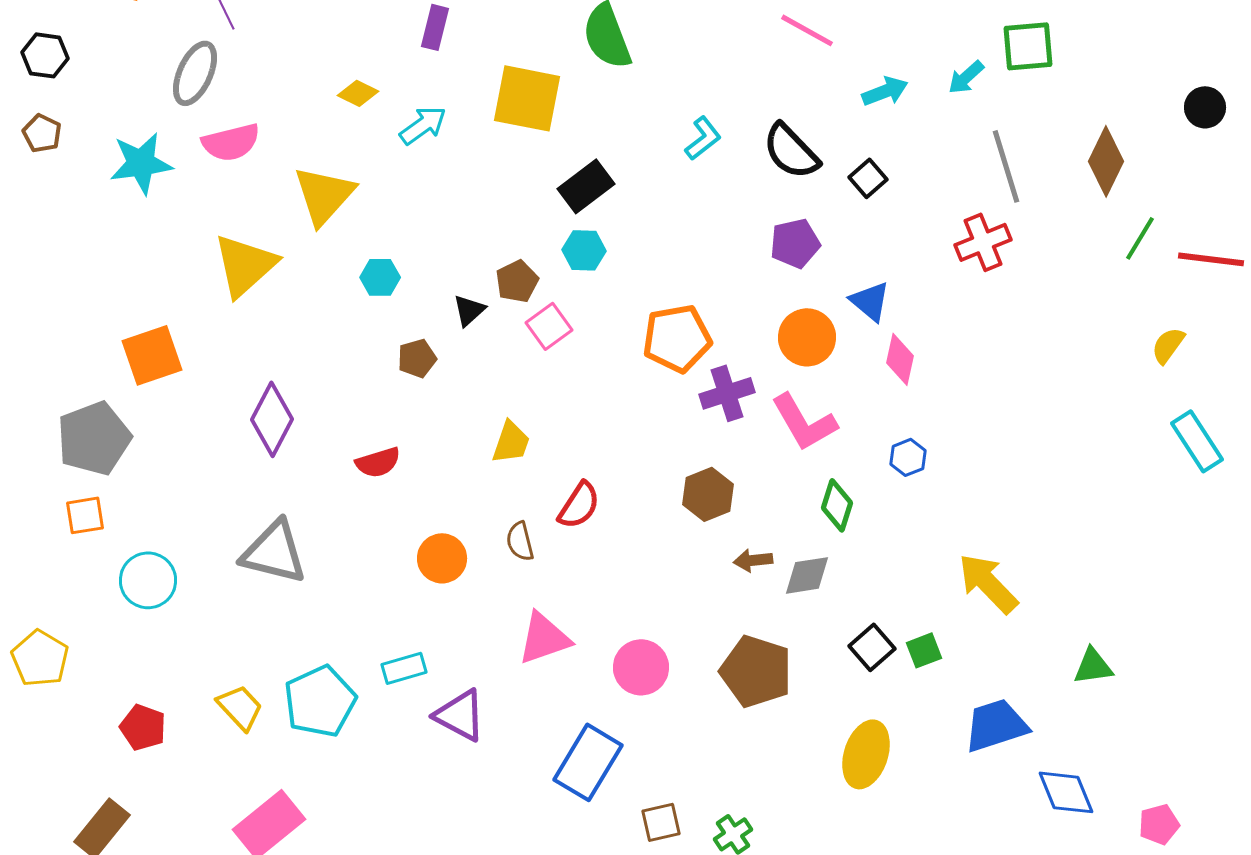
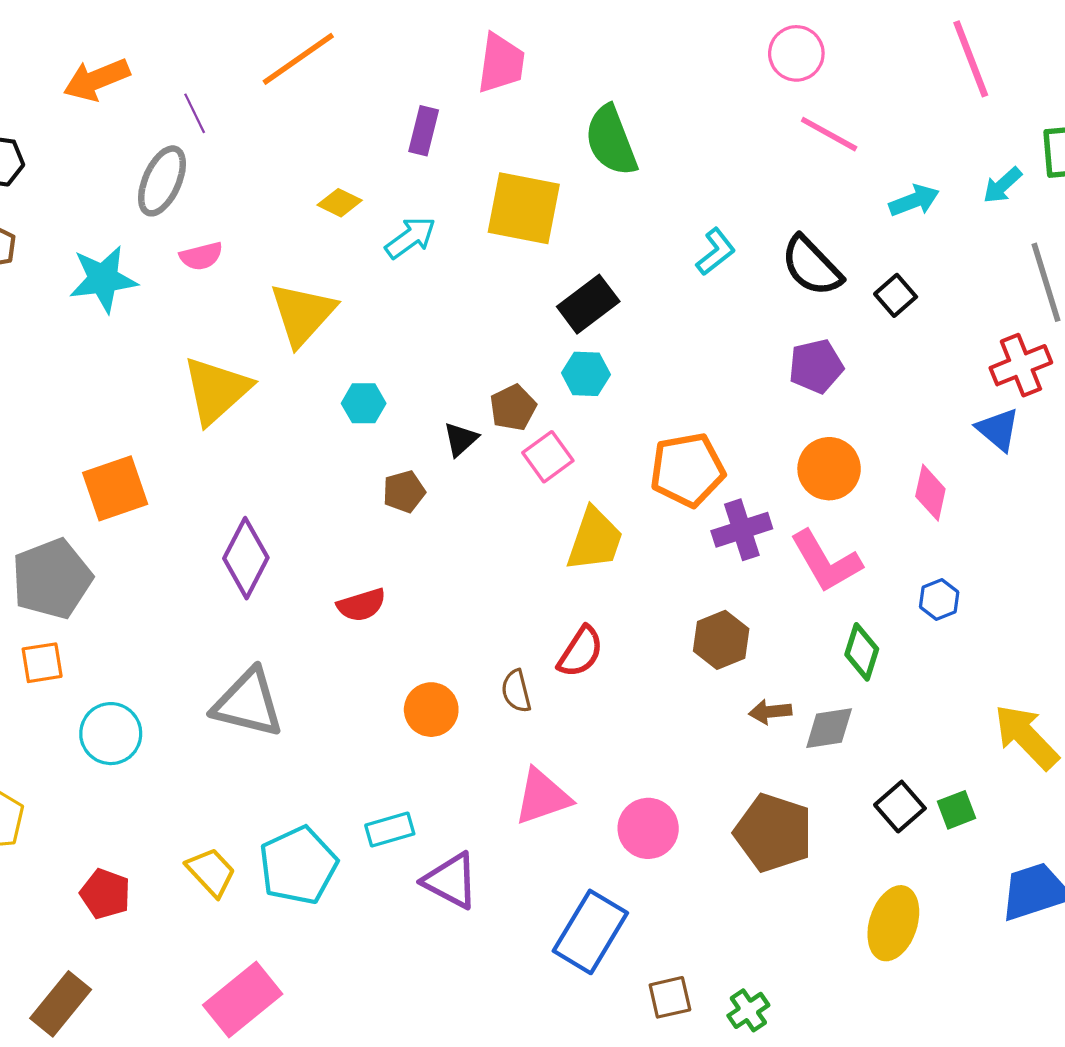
pink semicircle: (231, 142) -> (201, 256), size x0.7
blue triangle: (870, 301) -> (998, 429), moved
yellow trapezoid: (511, 442) -> (595, 540), moved, size x1.4

